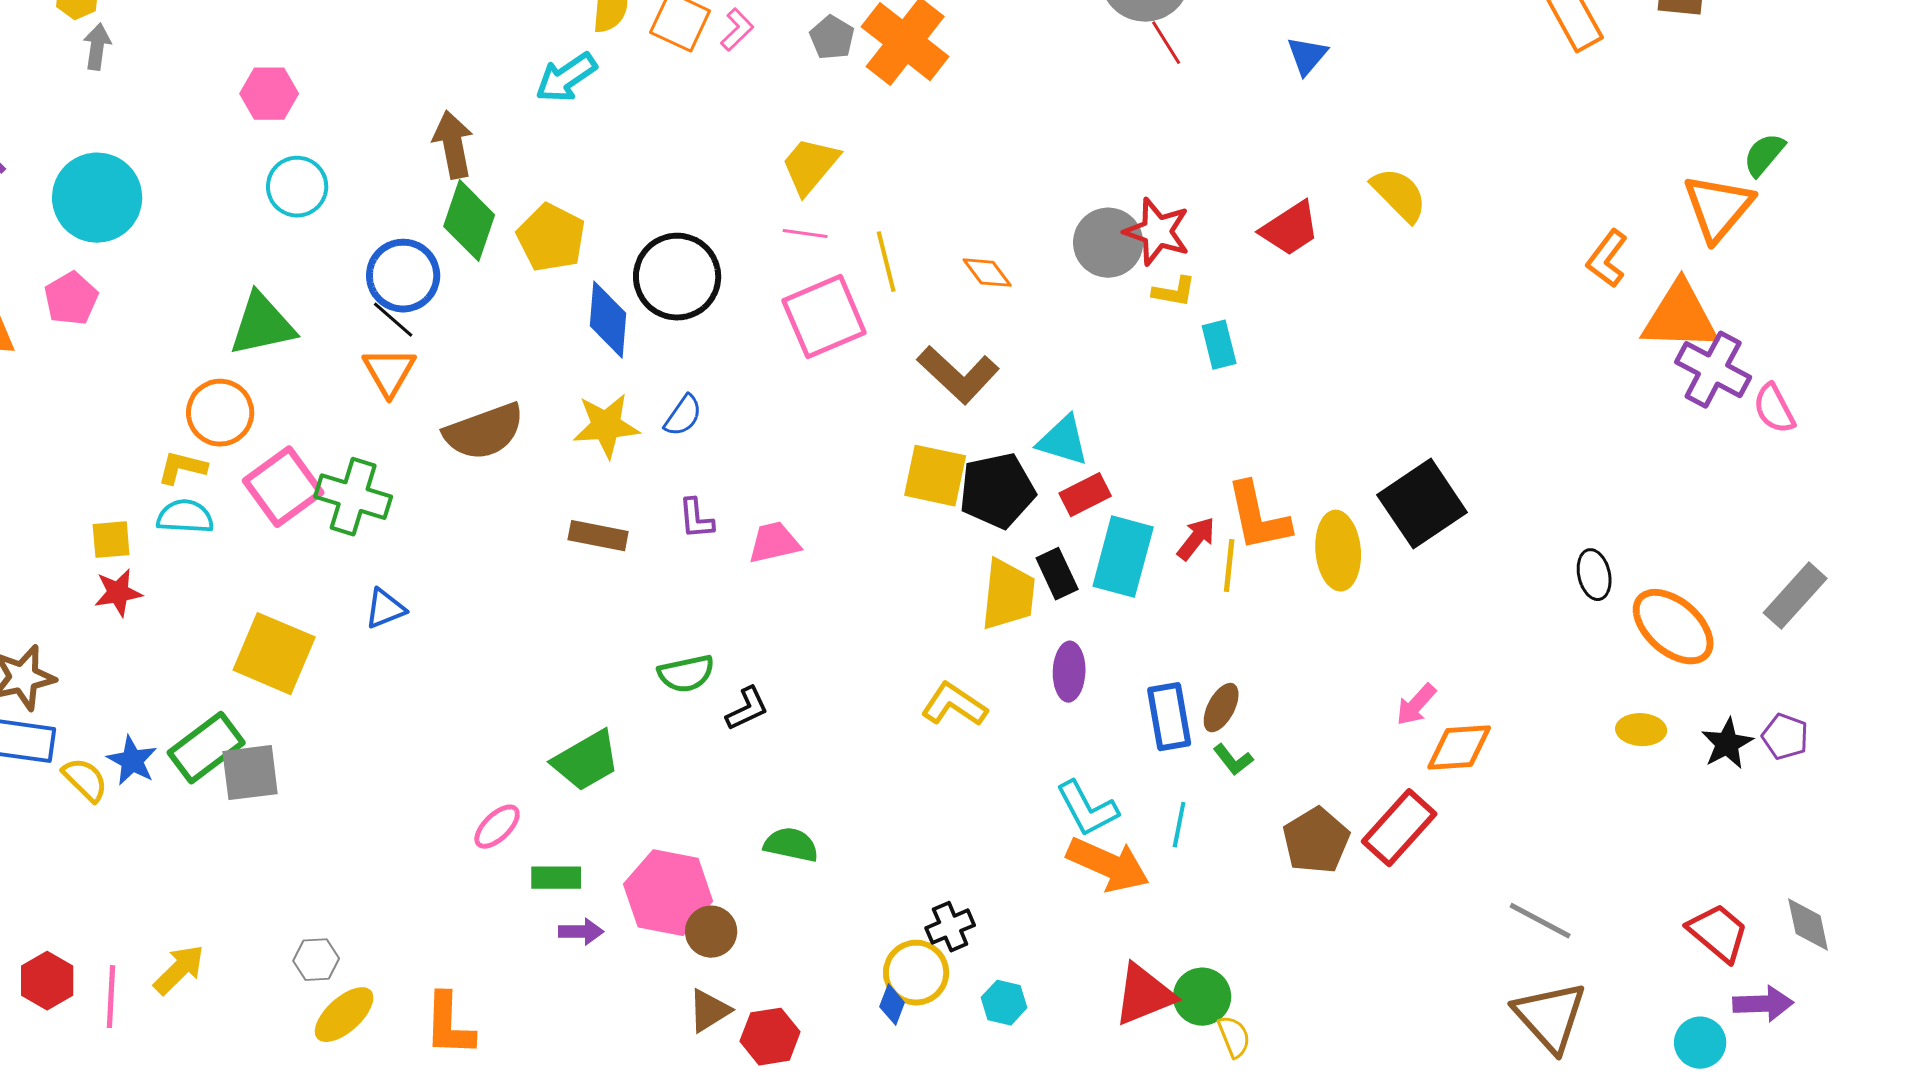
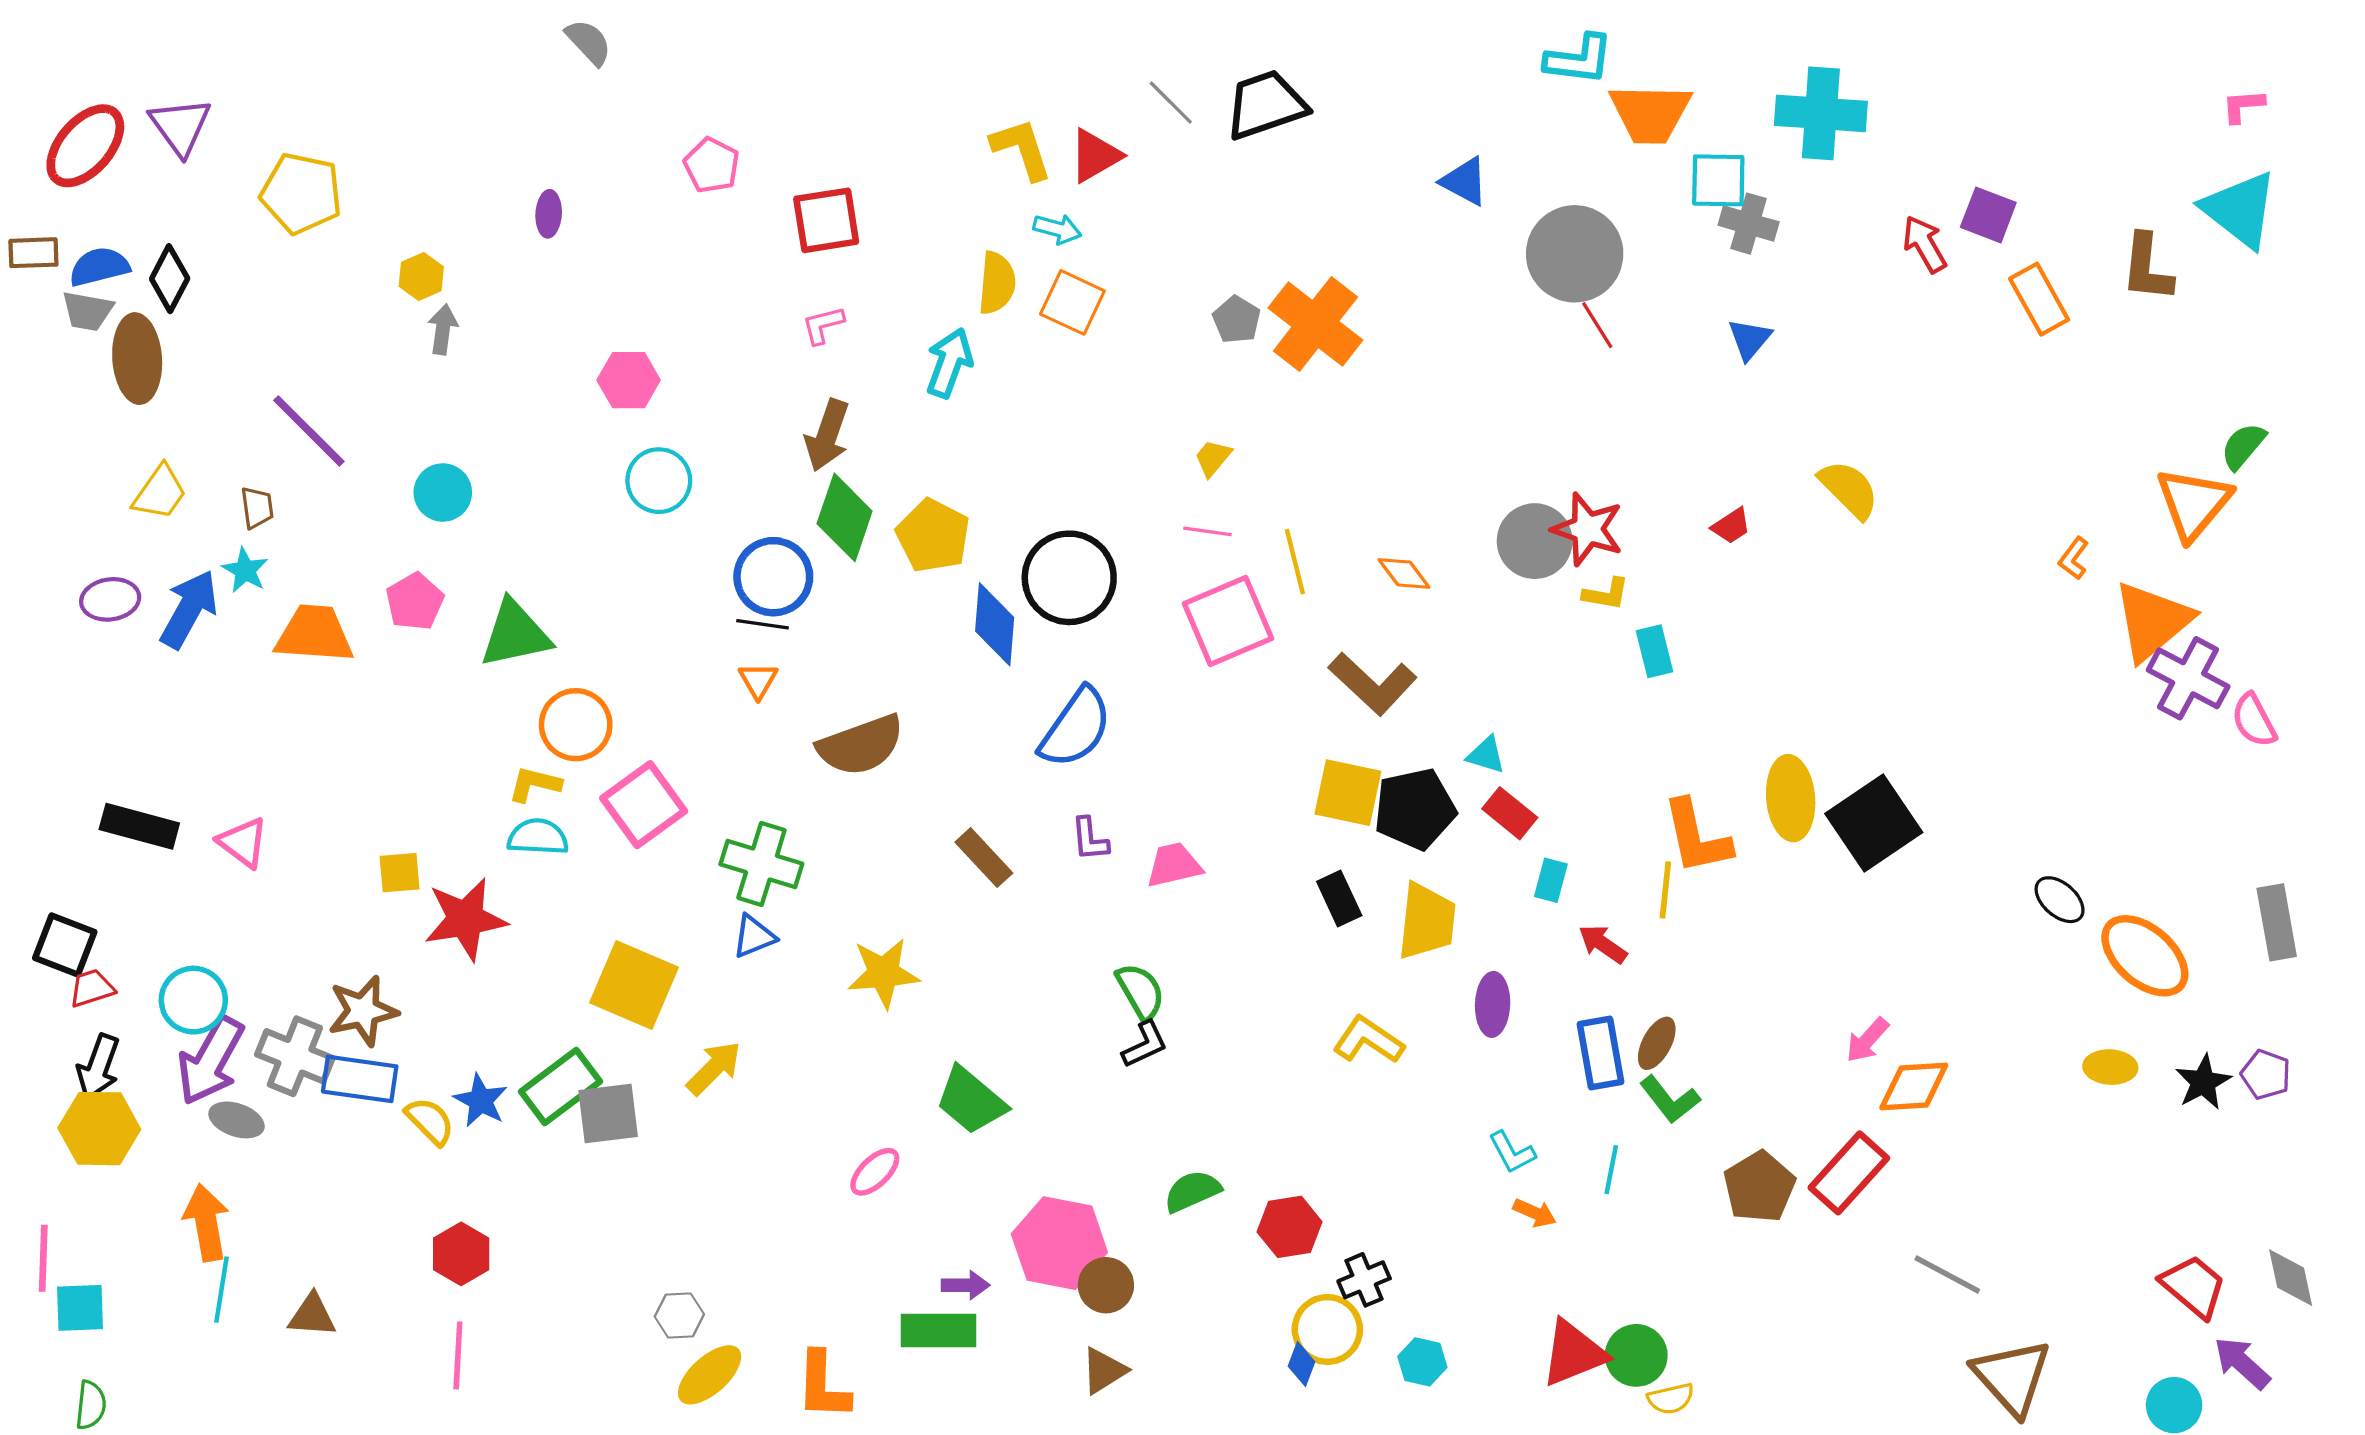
pink L-shape: (737, 30) -> (823, 325), moved, turned -150
cyan arrow: (566, 78) -> (949, 363), turned 144
brown arrow: (453, 145) -> (827, 435), turned -150
yellow trapezoid: (810, 166) -> (1213, 458), size x0.6
cyan circle: (97, 198) -> (443, 492), size x0.6
red trapezoid: (1290, 229) -> (1731, 526), size x0.6
orange L-shape: (1607, 259) -> (2074, 558), size x0.7
orange triangle: (1680, 317) -> (2152, 621), turned -42
black line: (393, 320) -> (762, 624), turned -33
green triangle: (262, 325) -> (515, 634), moved
orange triangle: (389, 372) -> (758, 680), size x0.7
blue semicircle: (683, 416) -> (1076, 728), size x1.8
yellow star: (606, 426) -> (883, 973), moved
cyan triangle: (1063, 441) -> (1486, 755), size x0.7
red rectangle: (1085, 495) -> (1510, 813), turned 66
green cross: (353, 497) -> (761, 864), moved
brown rectangle: (598, 536) -> (984, 858), turned 36
red arrow: (1196, 539) -> (1603, 944), moved, turned -93
yellow square: (111, 540) -> (400, 873), moved
yellow ellipse: (1338, 551) -> (1791, 798), moved
cyan rectangle: (1123, 557) -> (1551, 880), size x0.5
black rectangle: (1057, 574) -> (1339, 899), moved
black ellipse: (1594, 575) -> (2060, 900), turned -36
red star: (118, 593) -> (465, 919), size x1.6
gray rectangle: (1795, 596) -> (2277, 922), turned -52
green semicircle: (686, 674) -> (1140, 991), moved, turned -108
green L-shape: (1233, 760) -> (1670, 1099), size x1.4
green trapezoid: (586, 761) -> (971, 1101), turned 70
cyan L-shape: (1087, 809) -> (1512, 1152), size x0.7
green semicircle: (791, 845) -> (1192, 1191), turned -36
orange arrow: (1108, 865) -> (1535, 1213), size x0.5
green rectangle: (556, 878) -> (939, 1331), moved, size x1.4
gray line: (1540, 921) -> (1947, 1274), moved
yellow arrow: (179, 970) -> (714, 1068), moved
red hexagon: (47, 981) -> (461, 1254), moved
purple arrow: (1763, 1004) -> (2242, 1363), turned -136
red hexagon: (770, 1037) -> (1290, 1227), moved
yellow semicircle: (1234, 1037) -> (1671, 1399), turned 99

